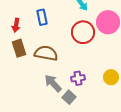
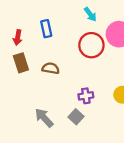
brown semicircle: (46, 53) -> (51, 68), size x0.7
gray arrow: (53, 83) -> (44, 118), moved

